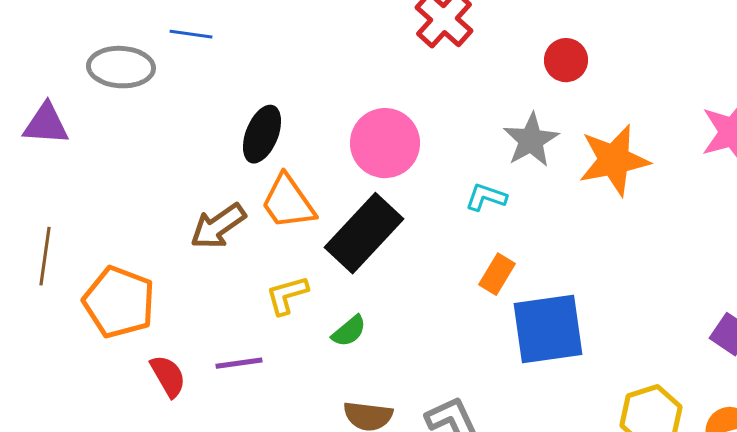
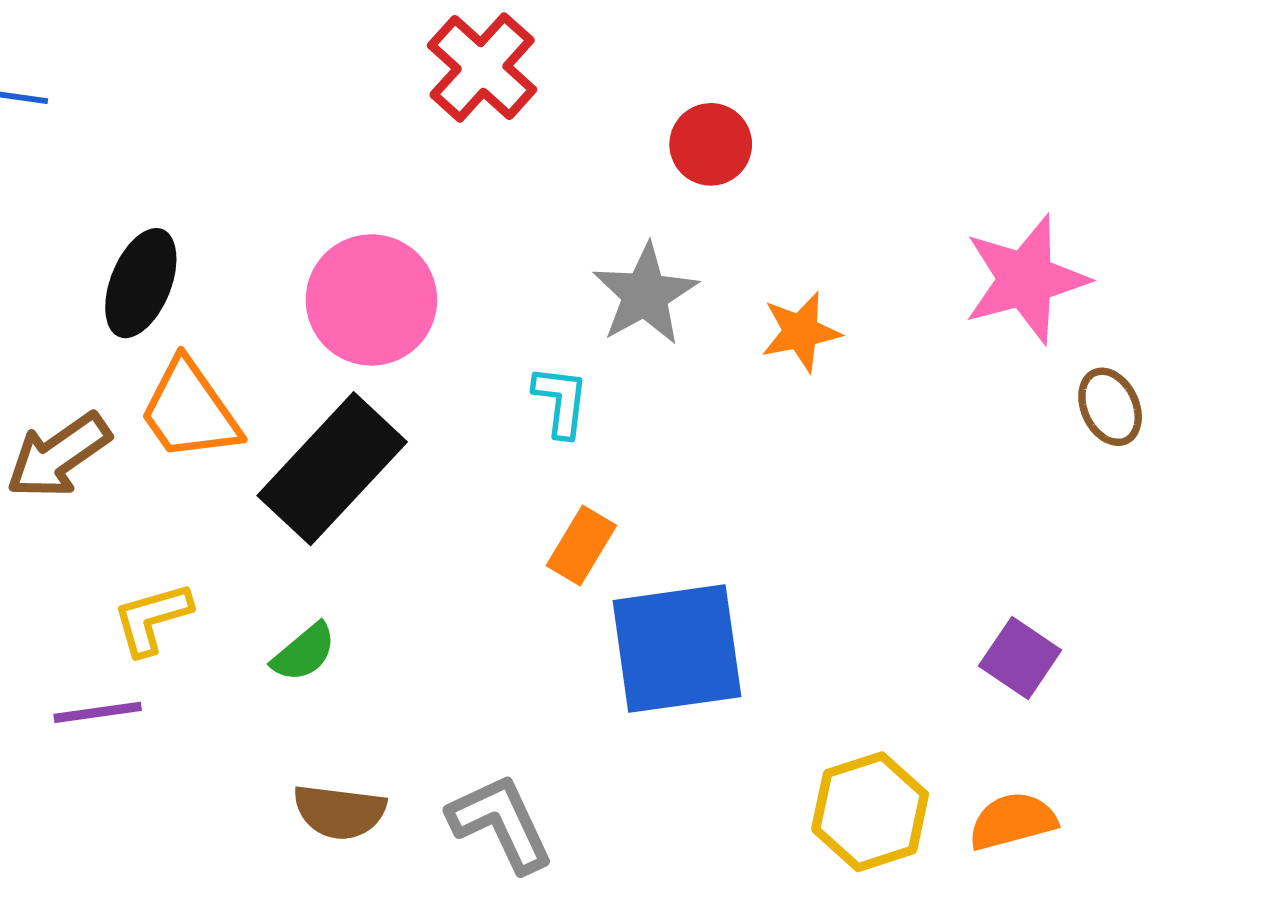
orange star: (614, 160) -> (801, 332), size x0.6
cyan L-shape: (486, 197) -> (561, 401), turned 78
yellow L-shape: (287, 295) -> (152, 619), moved

